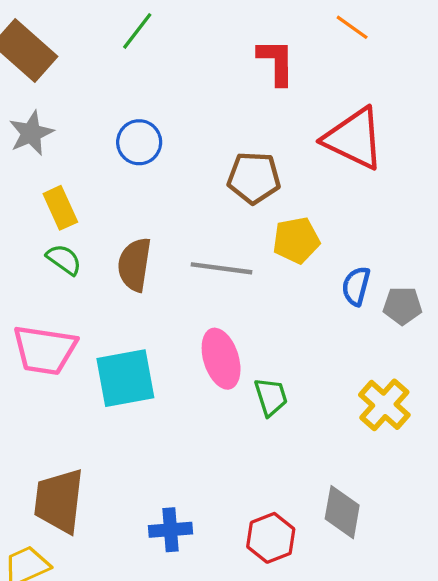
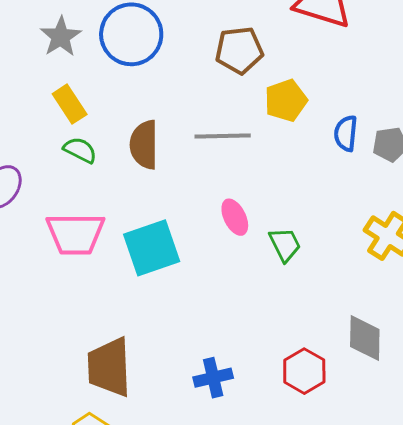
gray star: (31, 133) -> (61, 37), moved
blue circle: (139, 142) -> (131, 34), size x1.5
pink ellipse: (221, 359) -> (235, 217), size x0.7

